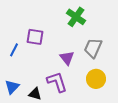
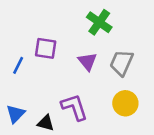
purple triangle: (67, 58) -> (87, 61), moved

